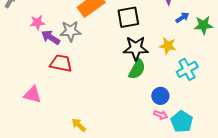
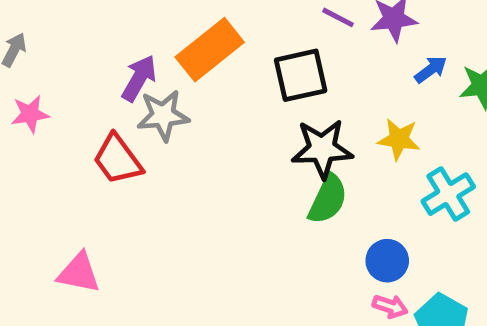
pink star: (37, 23) -> (30, 114), moved
purple arrow: (51, 37) -> (139, 78), moved, turned 90
red trapezoid: (61, 63) -> (118, 159), moved, turned -135

